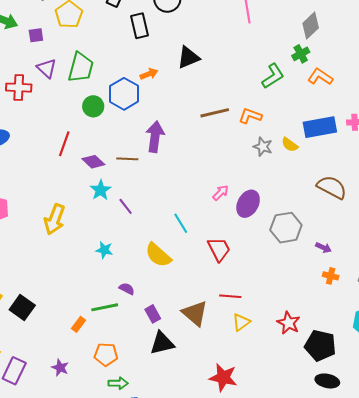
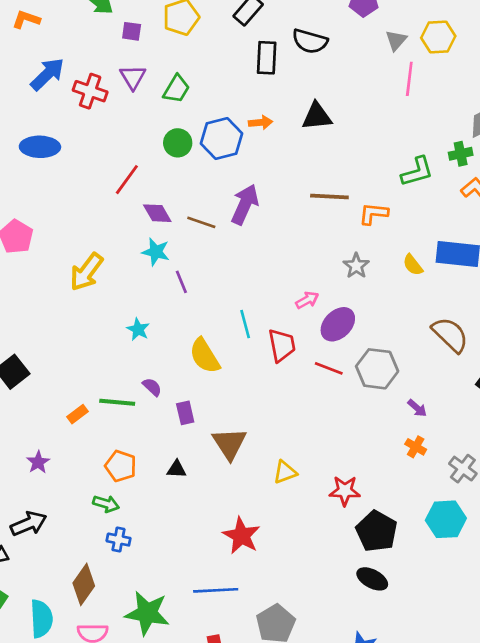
green trapezoid: (81, 67) -> (176, 89), size x0.7
orange L-shape: (250, 116) -> (373, 214), turned -30
gray star: (263, 147) -> (356, 266), moved
cyan star: (101, 190) -> (156, 252), turned 30
red trapezoid: (219, 249) -> (282, 345), moved
red line: (230, 296) -> (329, 368), moved
purple rectangle: (153, 314) -> (185, 413), moved
red star: (289, 323) -> (345, 491), turned 30
black triangle: (162, 343) -> (177, 469), size x0.6
orange pentagon: (106, 354) -> (121, 466), moved

